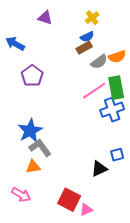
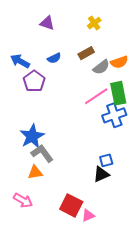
blue semicircle: (87, 37) -> (54, 58), moved
blue arrow: (15, 44) -> (20, 61), moved
blue square: (117, 155) -> (106, 160), moved

